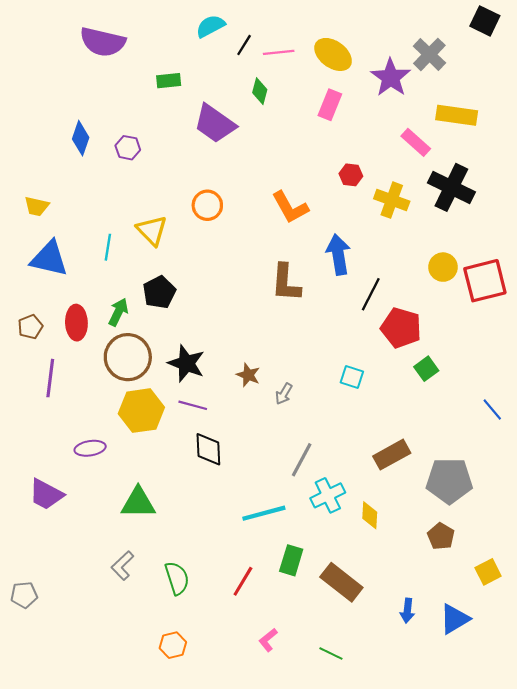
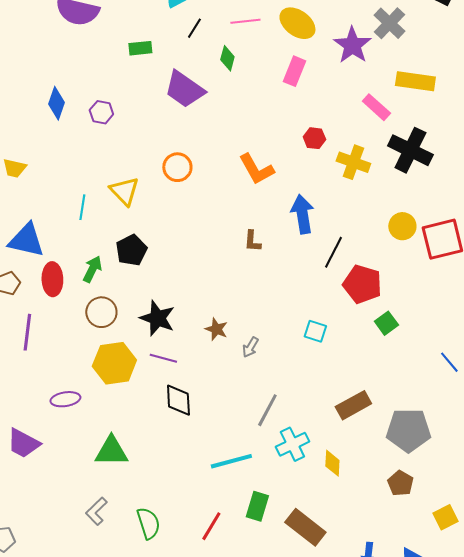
black line: (244, 45) -> (194, 28), moved
blue triangle: (49, 259) -> (26, 240), moved
brown L-shape: (286, 283) -> (252, 241), size x0.6
brown circle: (128, 357) -> (101, 312), size x0.7

